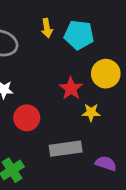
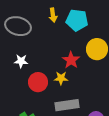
yellow star: (91, 112) -> (61, 78), moved

